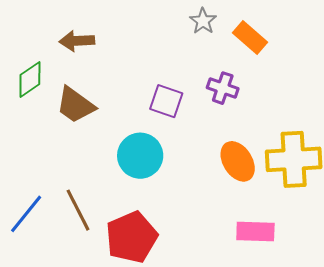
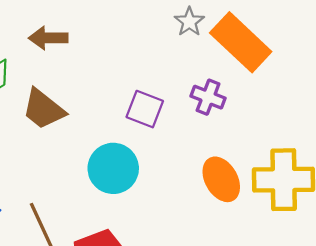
orange rectangle: (250, 38) -> (241, 42), size x1.6

